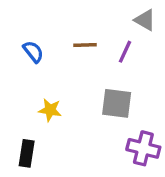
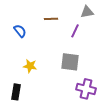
gray triangle: (145, 20) -> (87, 12), turned -40
brown line: (85, 45) -> (51, 19), moved

